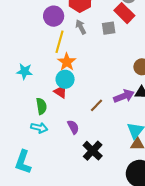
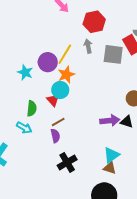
purple circle: (54, 16) -> (48, 62), moved
gray square: (109, 28) -> (113, 54), size x1.5
brown line: (97, 105) -> (58, 122), moved

